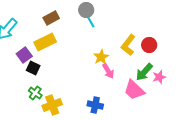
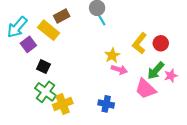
yellow rectangle: (45, 42) -> (49, 30), moved, turned 65
purple square: (24, 55) -> (28, 44), moved
pink arrow: (108, 71) -> (119, 70), turned -42
green cross: (35, 93) -> (45, 92), size x1.5

